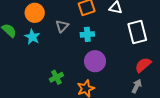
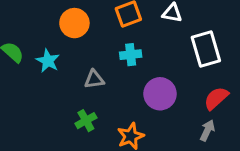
orange circle: (35, 13) -> (74, 23), moved
gray triangle: (62, 26) -> (94, 79), moved, turned 40
purple circle: (95, 61) -> (160, 94), moved

